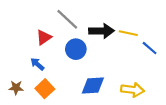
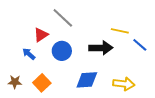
black arrow: (101, 31) -> (101, 48), moved
blue circle: (76, 49) -> (62, 51), moved
blue arrow: (37, 64) -> (29, 54), moved

